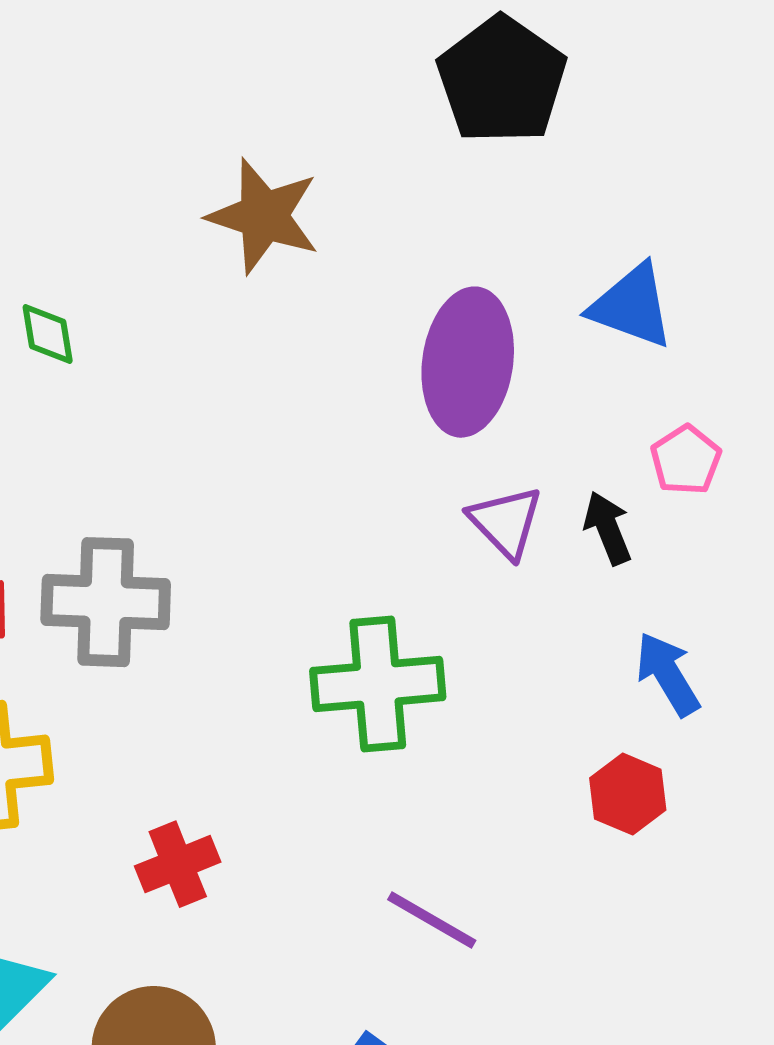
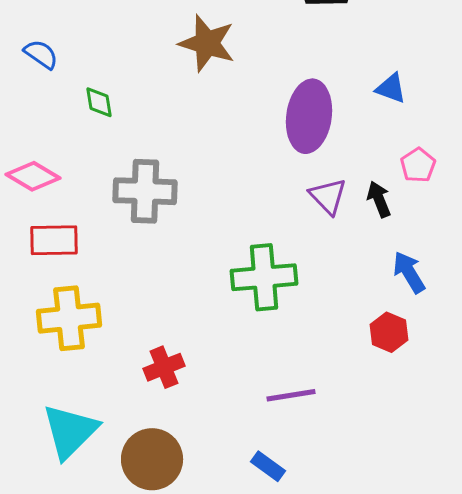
blue triangle: (632, 306) -> (391, 88), size x0.7
gray cross: (106, 602) -> (145, 191), moved
purple line: (432, 920) -> (291, 395), turned -39

